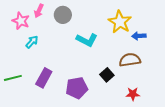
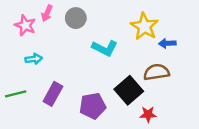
cyan arrow: (32, 42) -> (34, 59), moved, turned 40
black square: (107, 75) -> (129, 90), size x1.6
red star: (133, 94) -> (148, 114), moved

